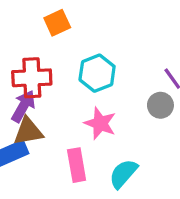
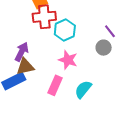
red cross: (32, 78) -> (44, 17), moved
pink rectangle: (77, 165) -> (55, 85), turned 36

